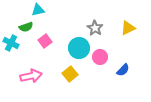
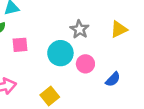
pink square: (45, 41) -> (20, 45), turned 32
yellow square: (70, 74) -> (50, 96), moved

